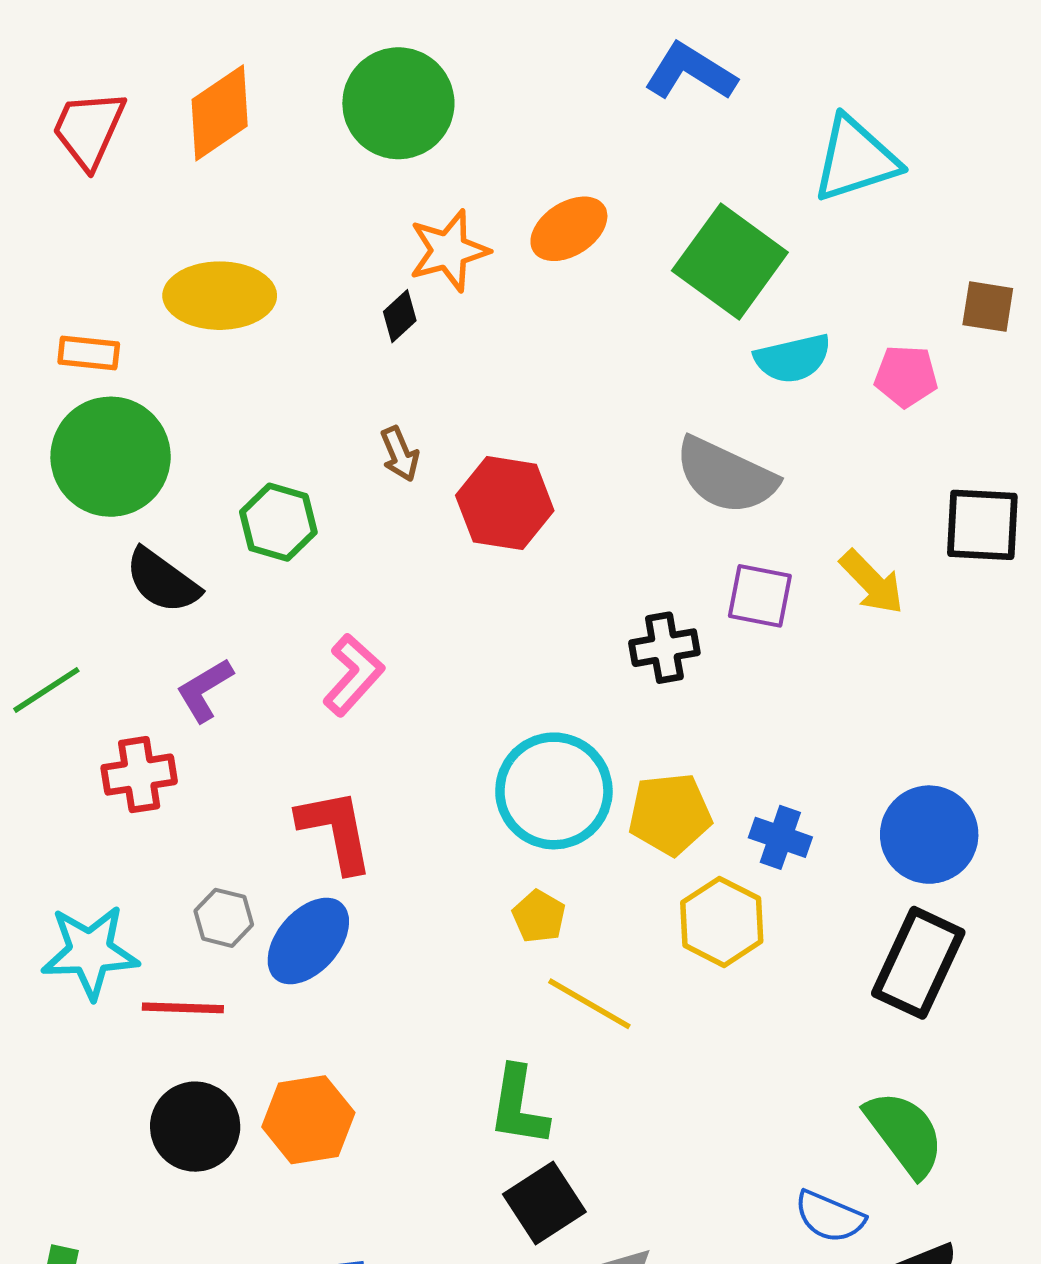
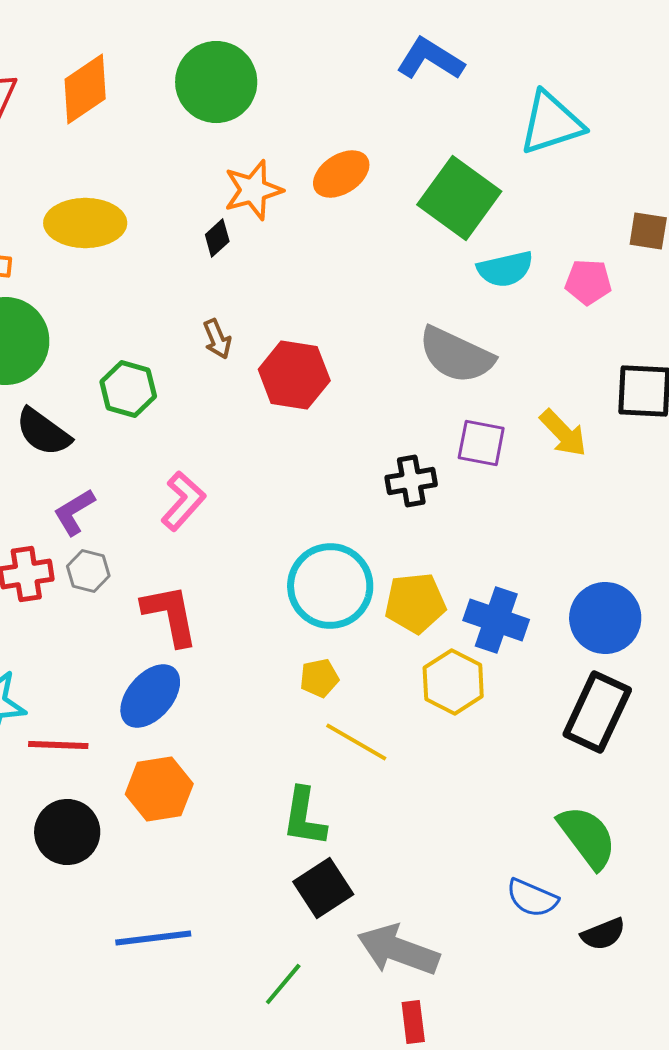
blue cross: (780, 837) -> (496, 620), size x1.4
yellow pentagon: (539, 916) -> (319, 678), turned 30
gray hexagon: (224, 918) -> (88, 571), moved
orange hexagon: (308, 1120) -> (159, 789), moved

